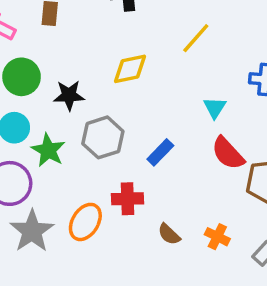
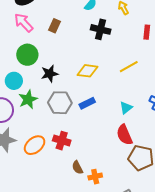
black star: (69, 95) -> (50, 74), turned -30
blue rectangle: (160, 152) -> (87, 103), moved
orange cross: (217, 237) -> (95, 177), moved, turned 32

